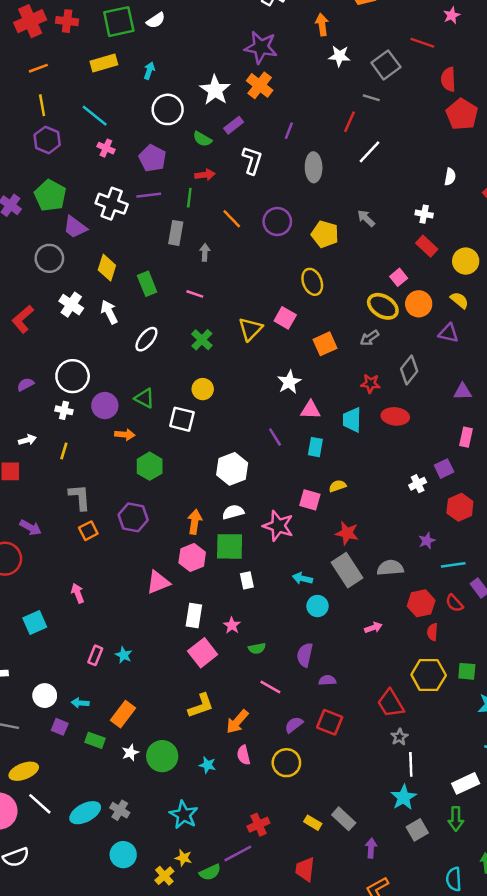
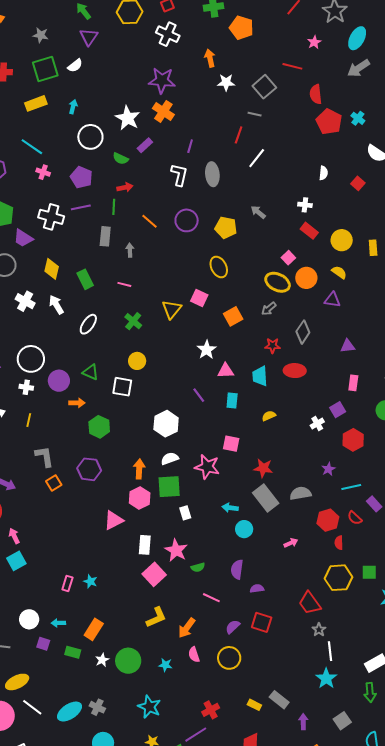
white L-shape: (252, 160) -> (179, 175), moved
yellow semicircle: (337, 486) -> (269, 416), moved
pink arrow: (78, 593) -> (14, 536), moved
pink star: (232, 625) -> (176, 550), size x1.6
gray square: (417, 830) -> (342, 721), moved

